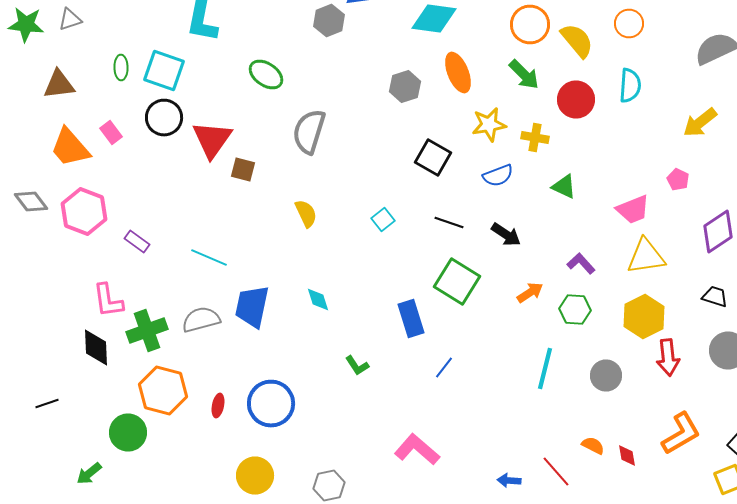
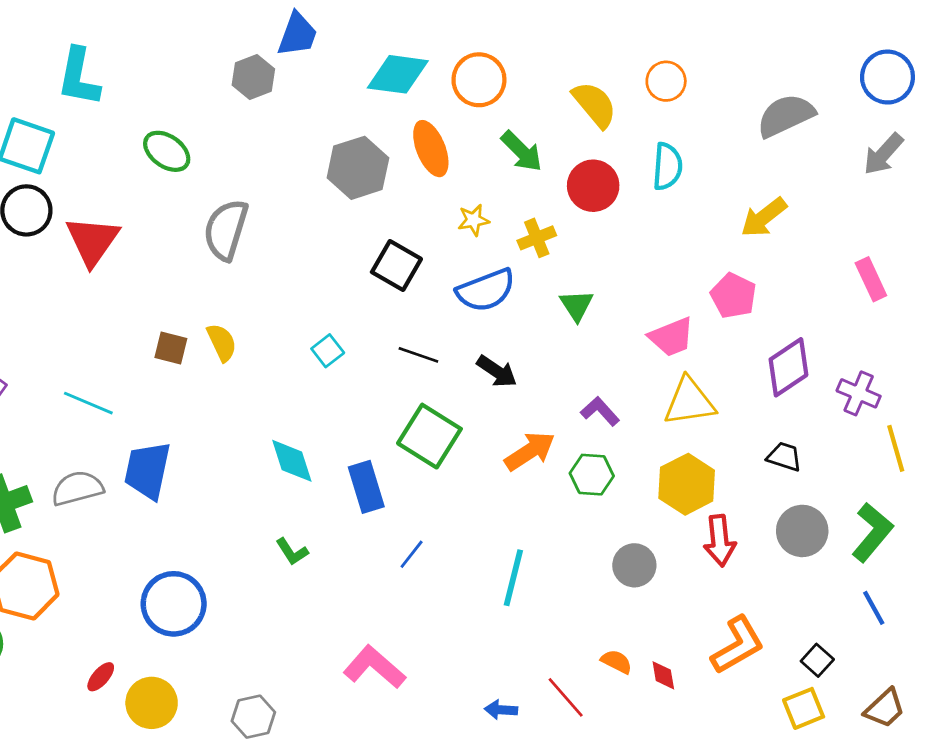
orange circle: (530, 24) -> (479, 80), moved
gray hexagon: (405, 86) -> (358, 168), size x1.4
yellow star: (489, 124) -> (473, 220), size x0.7
yellow cross: (535, 138) -> (537, 238), turned -32
brown square: (243, 170) -> (171, 348), moved
blue semicircle: (498, 176) -> (486, 290), size x1.4
pink pentagon: (678, 180) -> (733, 296), size x1.5
green triangle: (564, 186) -> (577, 305), turned 32
orange arrow: (530, 292) -> (530, 451), size x1.4
cyan diamond: (318, 300) -> (292, 461), moved, size x1.4
cyan line: (545, 368) -> (513, 578), moved
red ellipse: (218, 406) -> (101, 677), moved, turned 30

